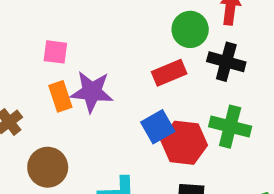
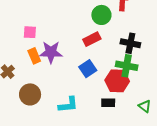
black cross: (226, 62) -> (130, 43), moved
red hexagon: (184, 143) -> (117, 81), moved

